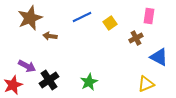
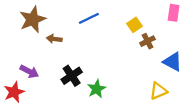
pink rectangle: (149, 16) -> (174, 13), moved
yellow square: (110, 23) -> (135, 25), moved
black cross: (49, 80) -> (72, 76), moved

